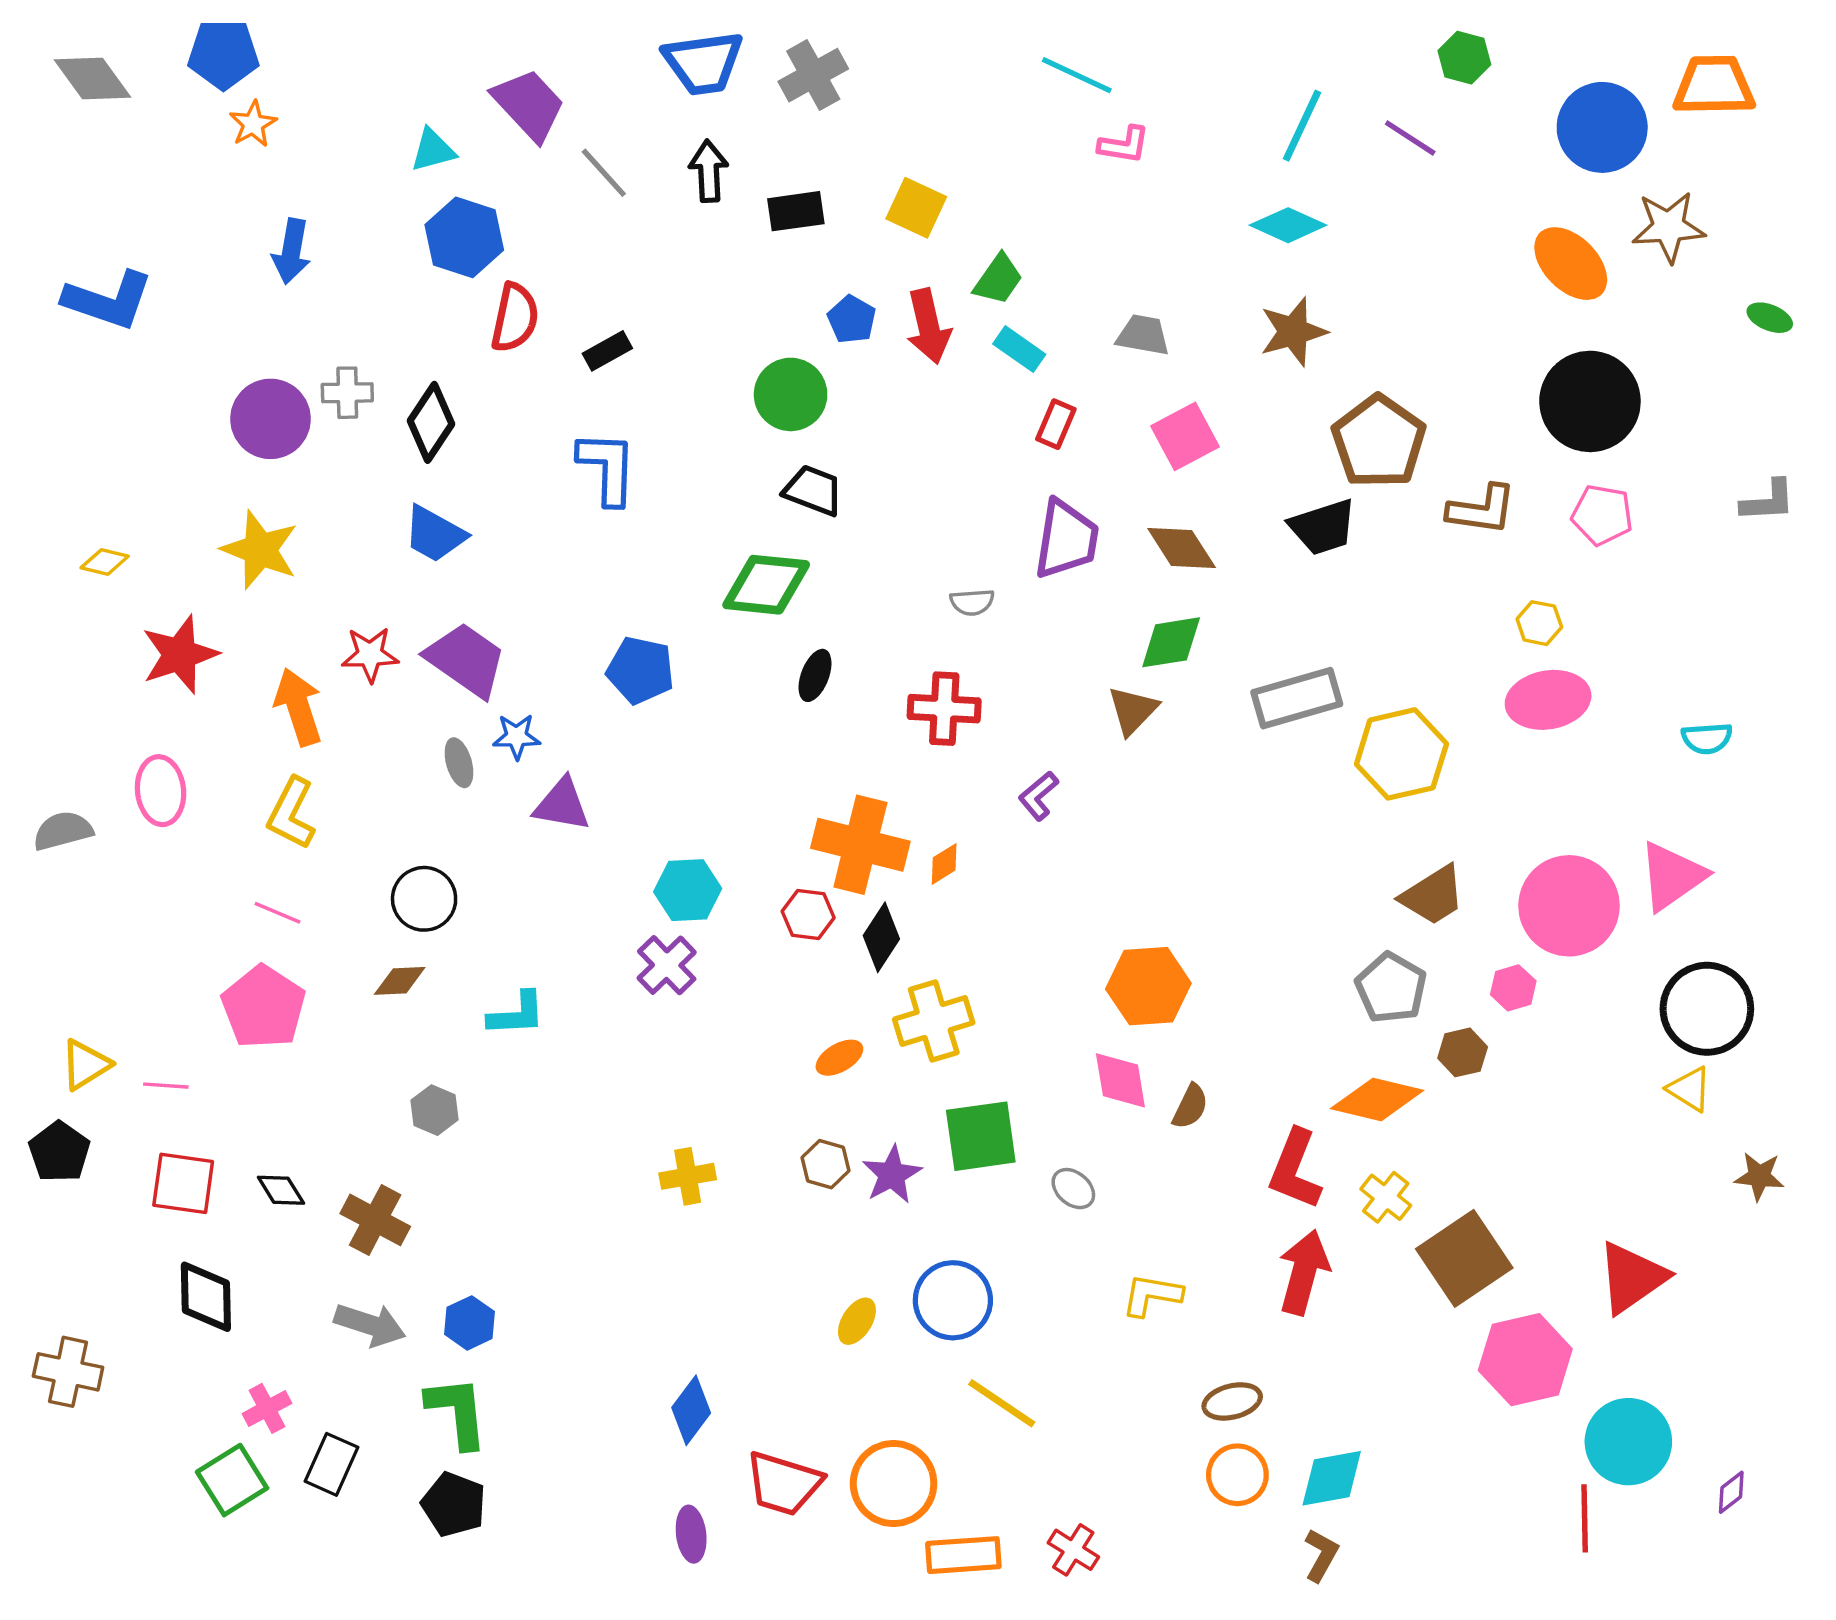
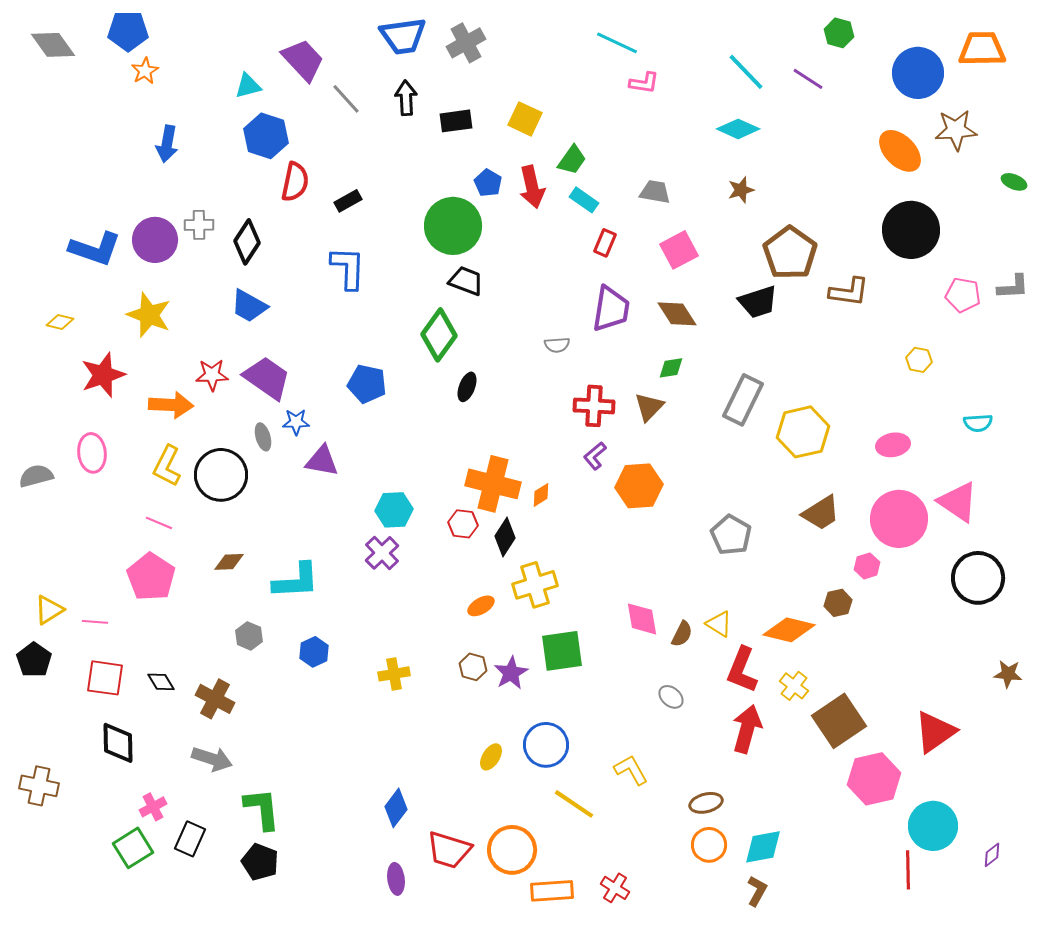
cyan line: (1302, 126) -> (746, 72), turned -69
blue L-shape: (108, 300) -> (95, 249), moved
brown star: (1293, 332) -> (741, 190), size x0.7
green circle: (791, 394) -> (453, 226), size x1.4
pink pentagon: (1602, 515) -> (963, 295), moved
green diamond: (766, 585) -> (439, 335), turned -60
yellow hexagon: (1539, 623) -> (919, 360), moved
green diamond: (1171, 642) -> (671, 368), size x0.7
gray rectangle: (1297, 698) -> (743, 400), turned -48
pink ellipse: (1548, 700) -> (893, 445), moved, size x0.7
orange arrow: (298, 707) -> (171, 405), turned 111
red cross: (944, 709) -> (594, 406), moved
pink triangle: (1672, 876) -> (958, 502), turned -51
black circle: (424, 899) -> (221, 475), moved, size x1.4
orange hexagon: (1148, 986) -> (639, 486), moved
gray pentagon: (1391, 988) -> (731, 535), moved
cyan L-shape: (517, 1014) -> (296, 581), size x1.4
yellow triangle: (1689, 1089) -> (719, 624), moved
gray ellipse: (1073, 1189) -> (671, 697), moved
yellow L-shape: (1152, 1295) -> (631, 770), moved, turned 51
blue hexagon: (469, 1323) -> (314, 652), moved

